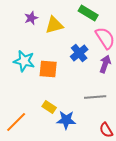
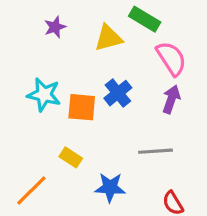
yellow triangle: (54, 25) -> (108, 38), moved
blue cross: (79, 53) -> (118, 93), moved
yellow rectangle: (49, 107) -> (71, 157), moved

